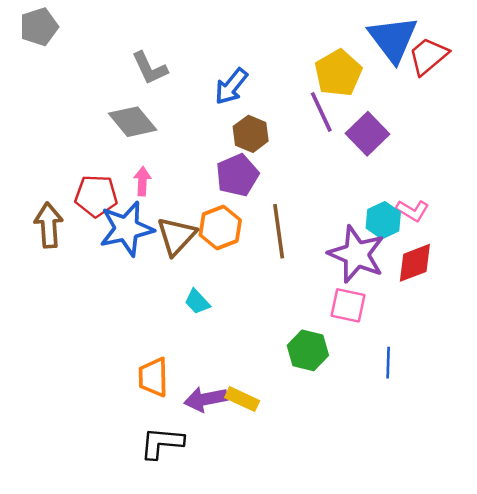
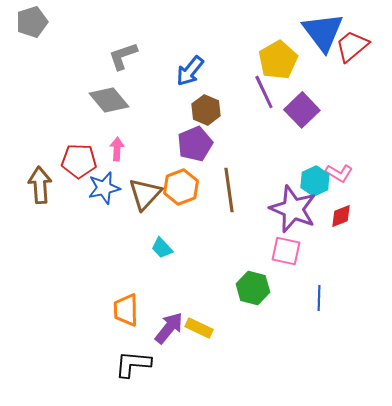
gray L-shape: (150, 68) -> (123, 56), turned 96
blue star: (127, 229) -> (104, 188), size x0.7
red diamond: (415, 263) -> (341, 216), size x0.7
purple arrow: (206, 399) -> (169, 328), turned 140

